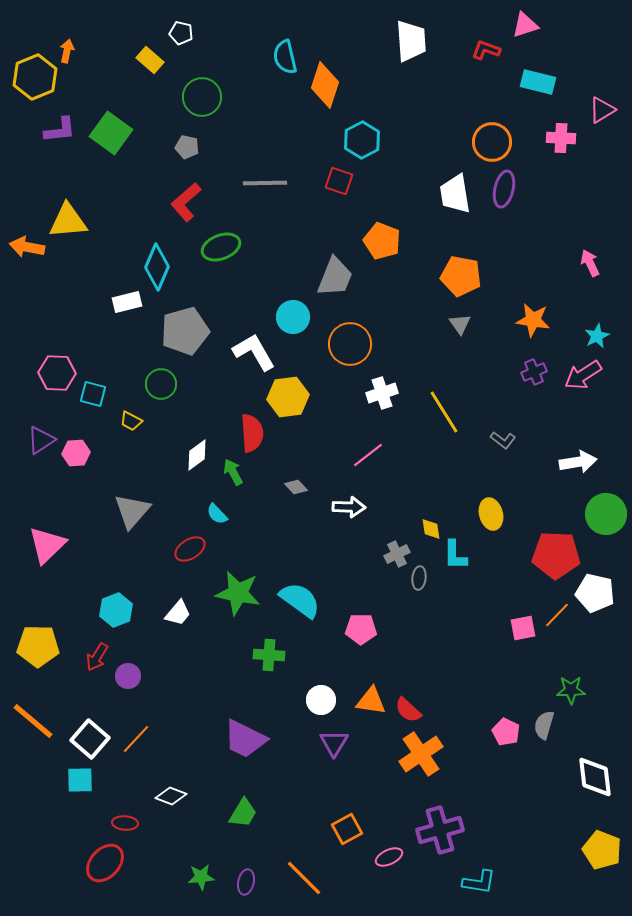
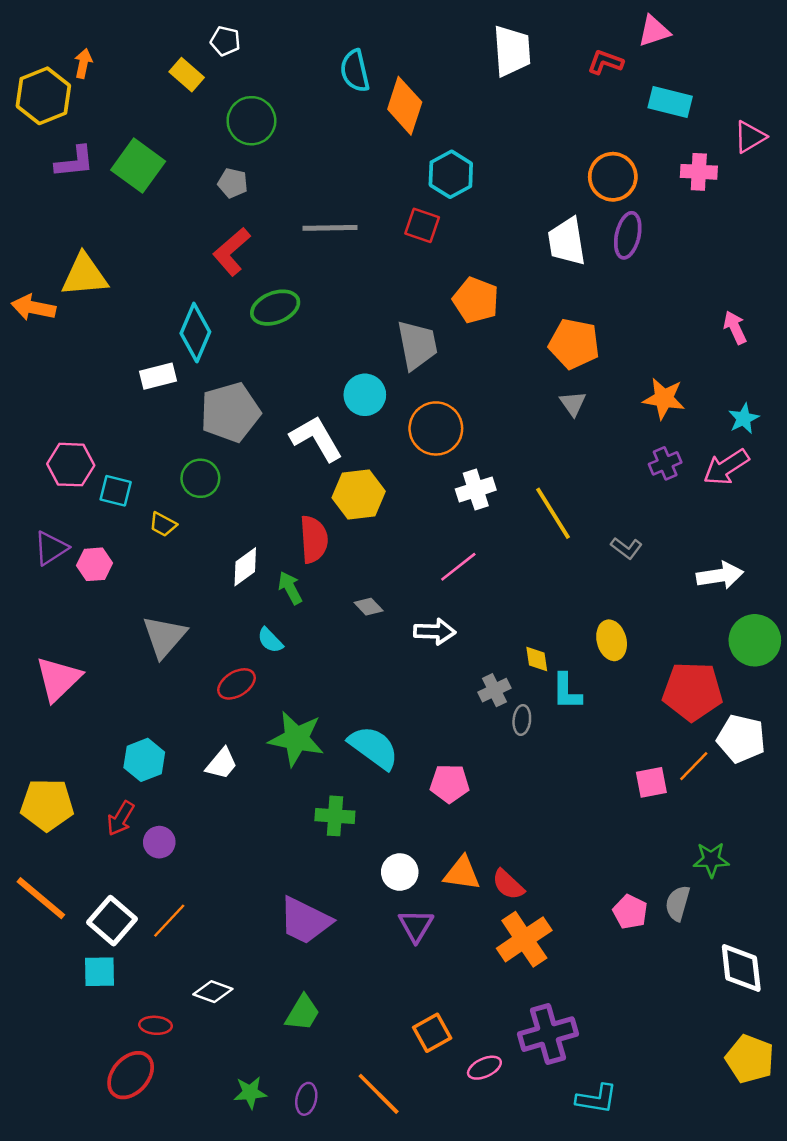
gray trapezoid: (335, 277) -> (417, 345), turned -33

